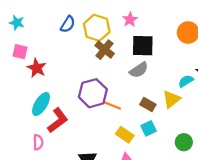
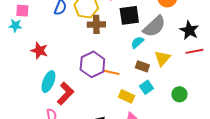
cyan star: (17, 23) -> (15, 26), moved
brown cross: (105, 50) -> (96, 24), turned -30
pink square: (20, 52) -> (22, 11), moved
gray semicircle: (139, 70) -> (154, 26), moved, size x1.4
cyan semicircle: (186, 81) -> (137, 42), moved

